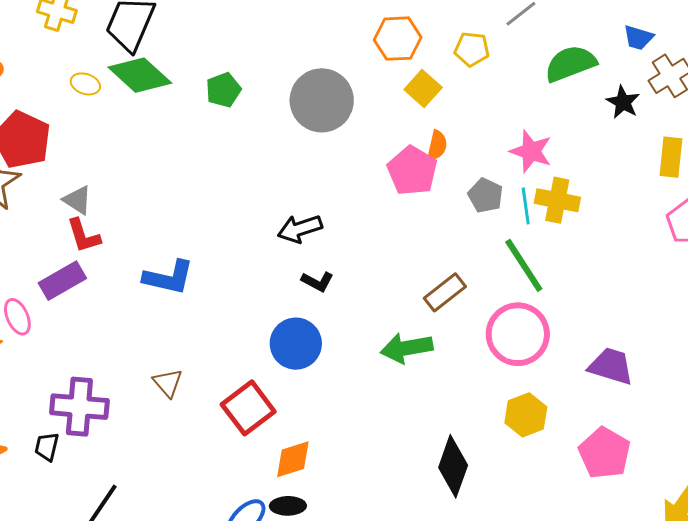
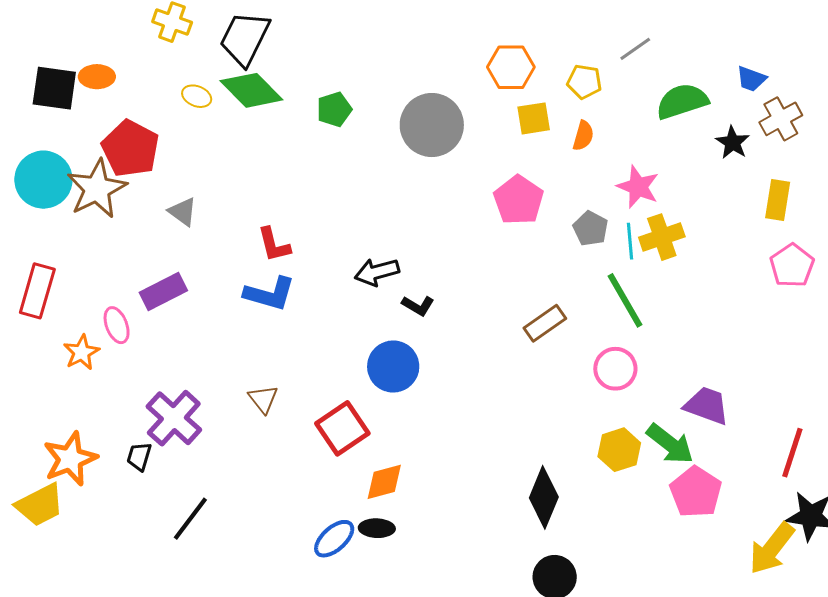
yellow square: (423, 89) -> (534, 118), turned 36
orange semicircle: (437, 146) -> (583, 136), moved
yellow cross: (557, 200) -> (662, 237), turned -33
black arrow: (300, 229) -> (377, 272), moved
red L-shape: (84, 236) -> (274, 245), moved
pink circle: (518, 334) -> (615, 369), size x0.7
green arrow: (407, 348) -> (670, 444), moved, turned -135
purple cross: (79, 407) -> (174, 418), turned 34

